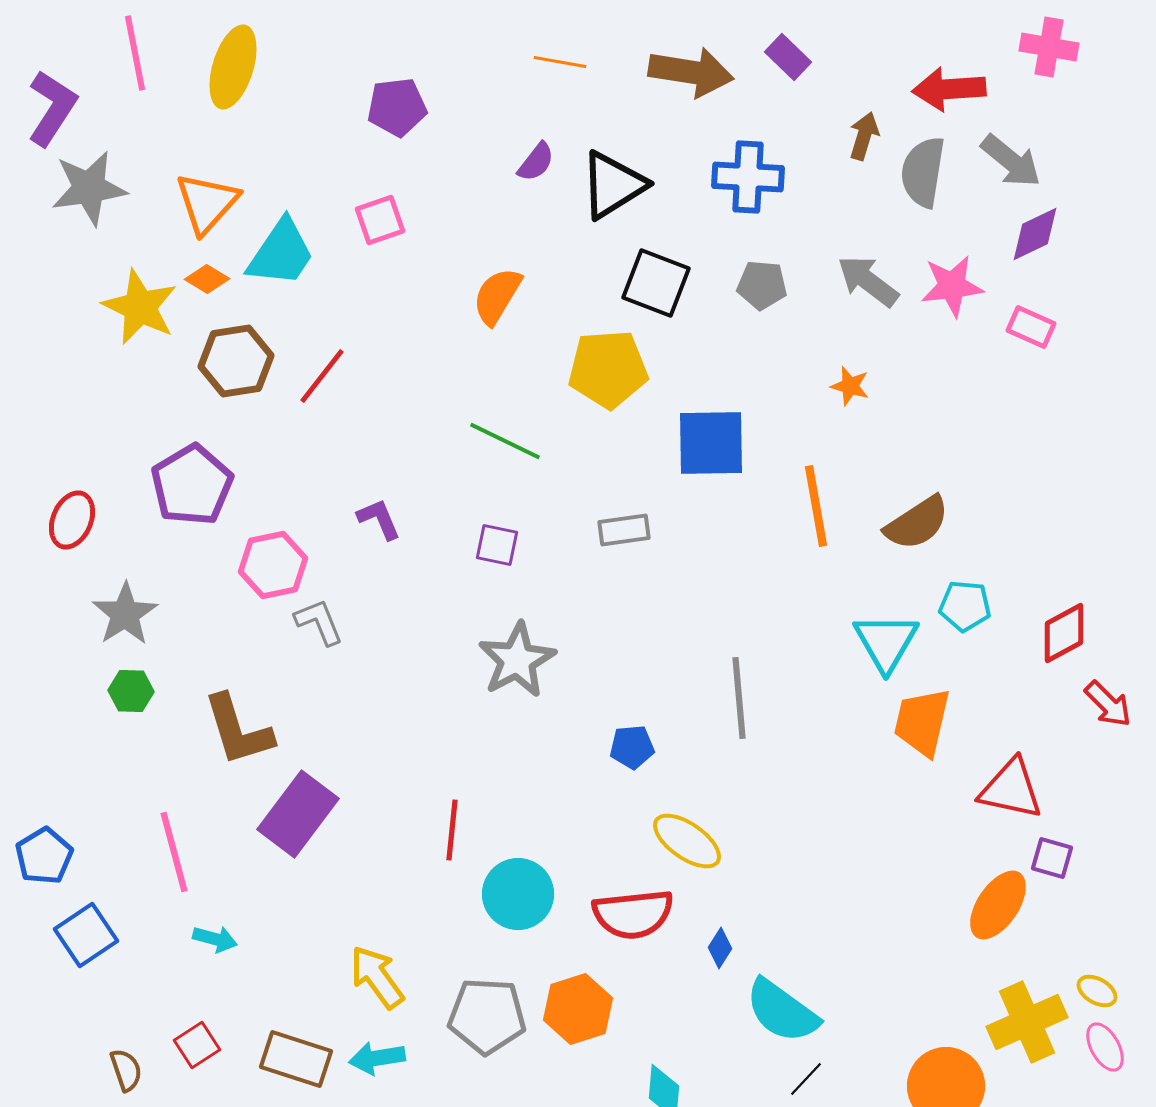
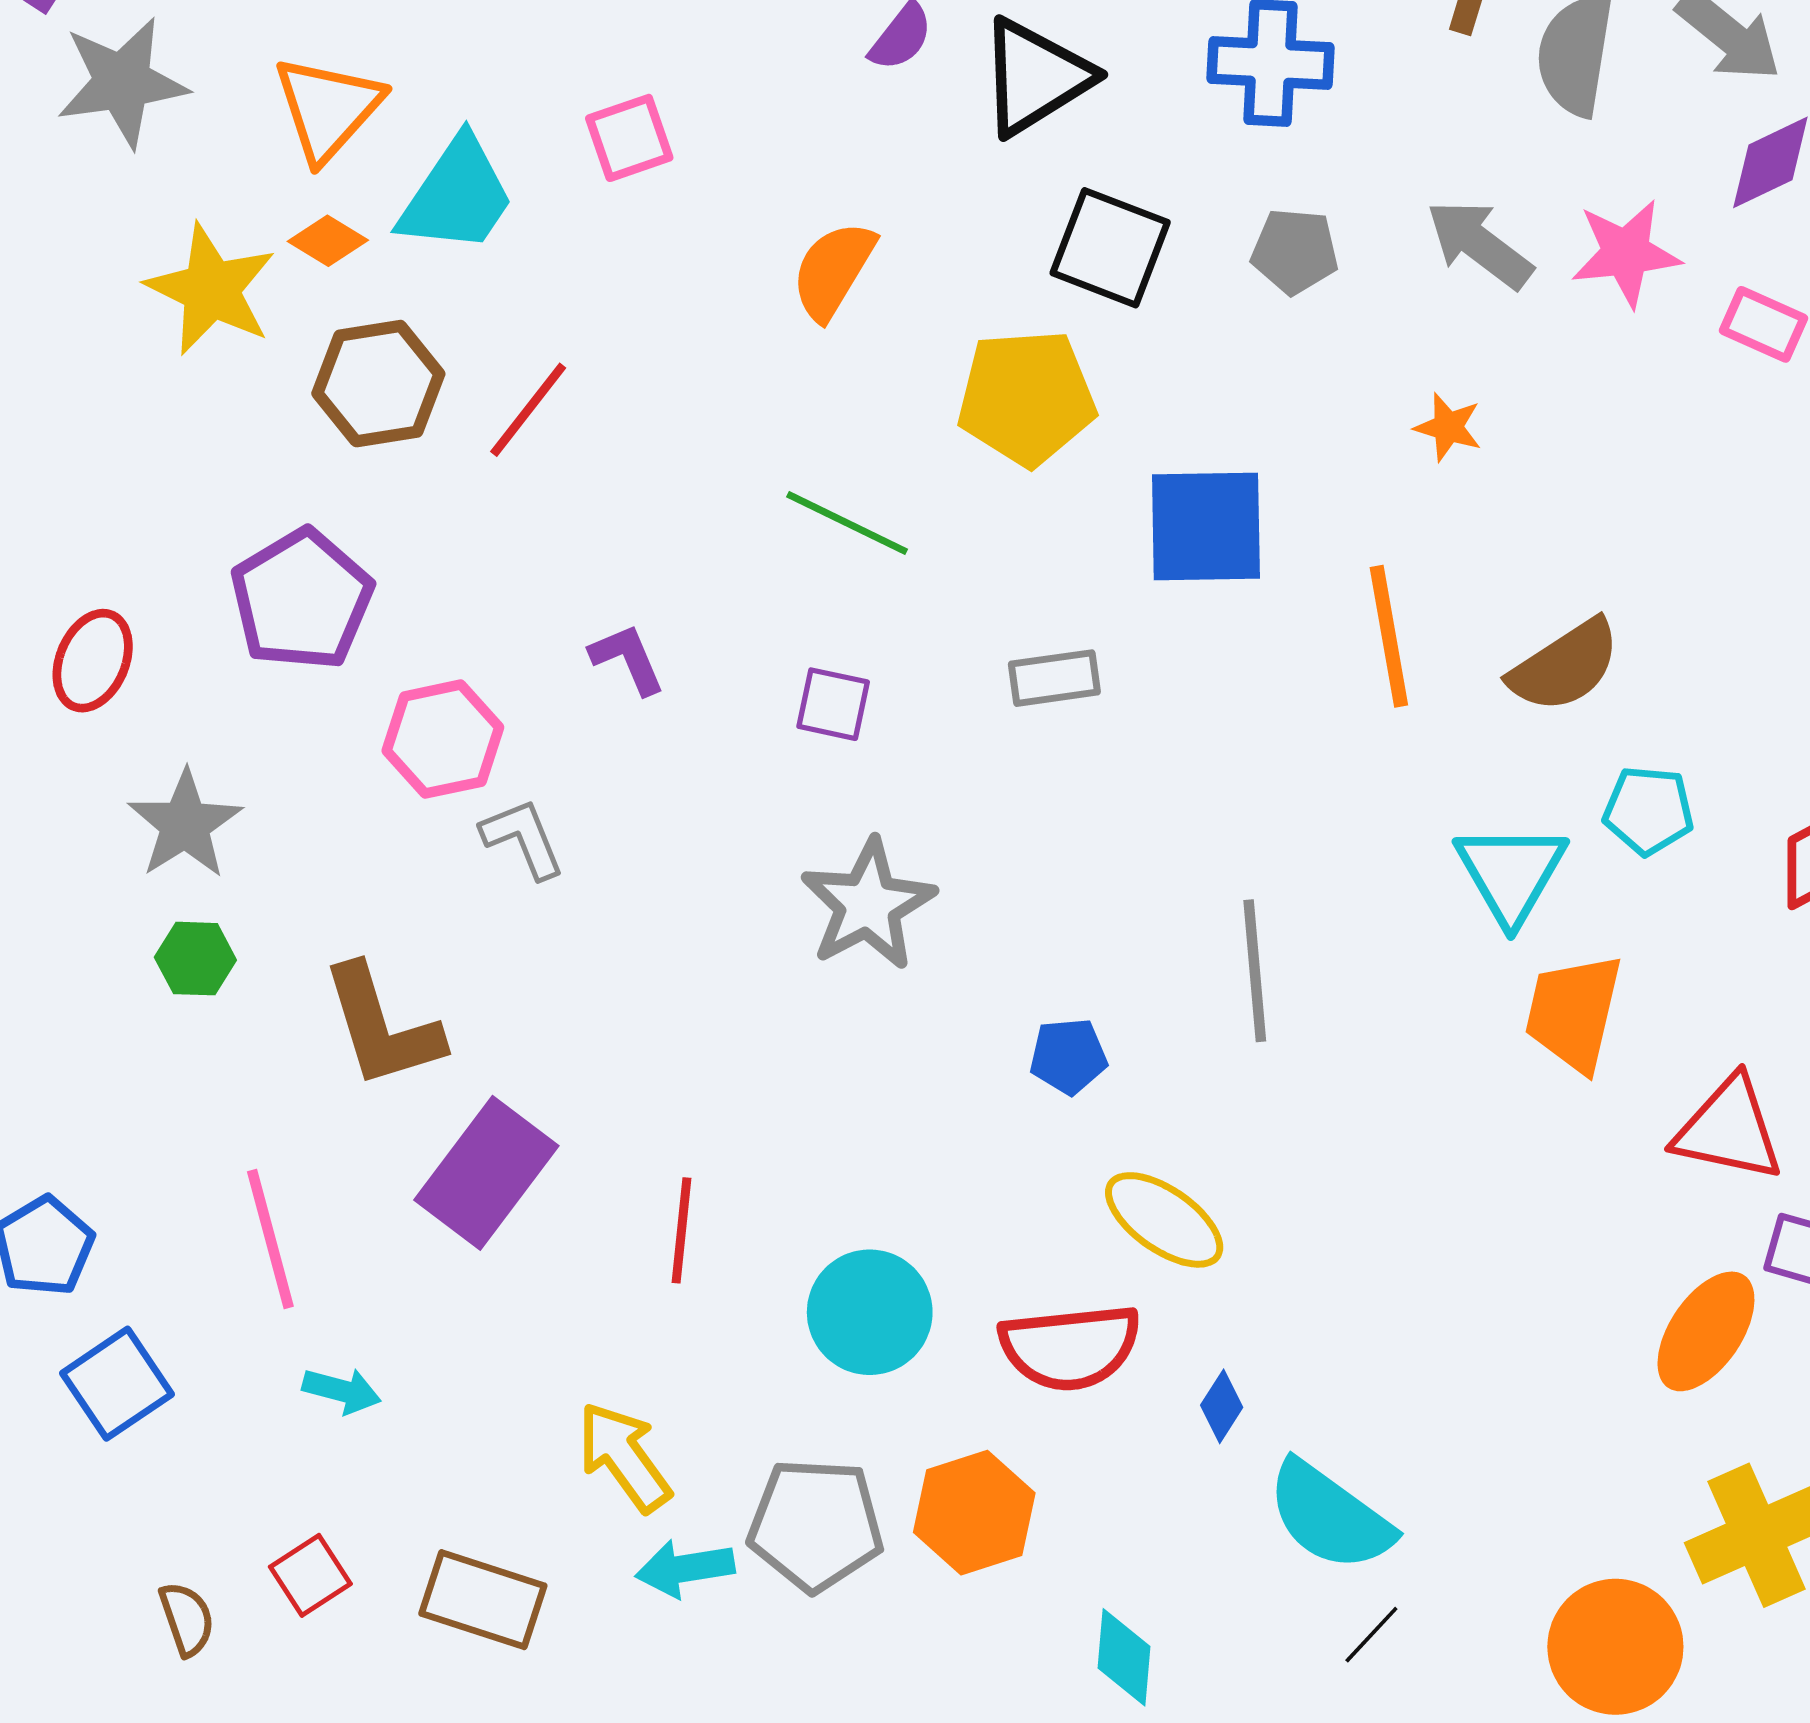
red line: (452, 830) -> (682, 1230), moved
cyan arrow: (377, 1058) -> (685, 1568), moved

